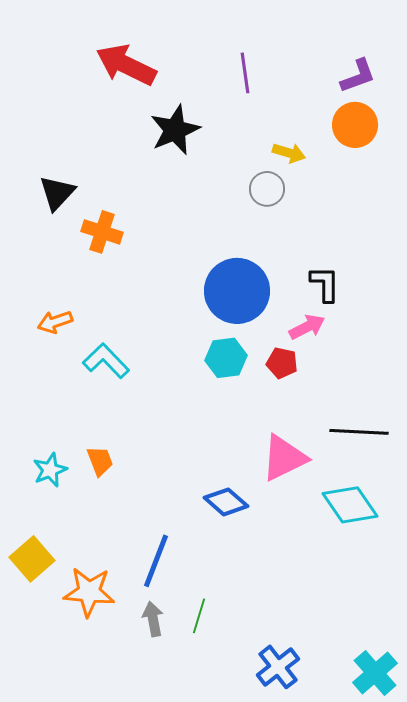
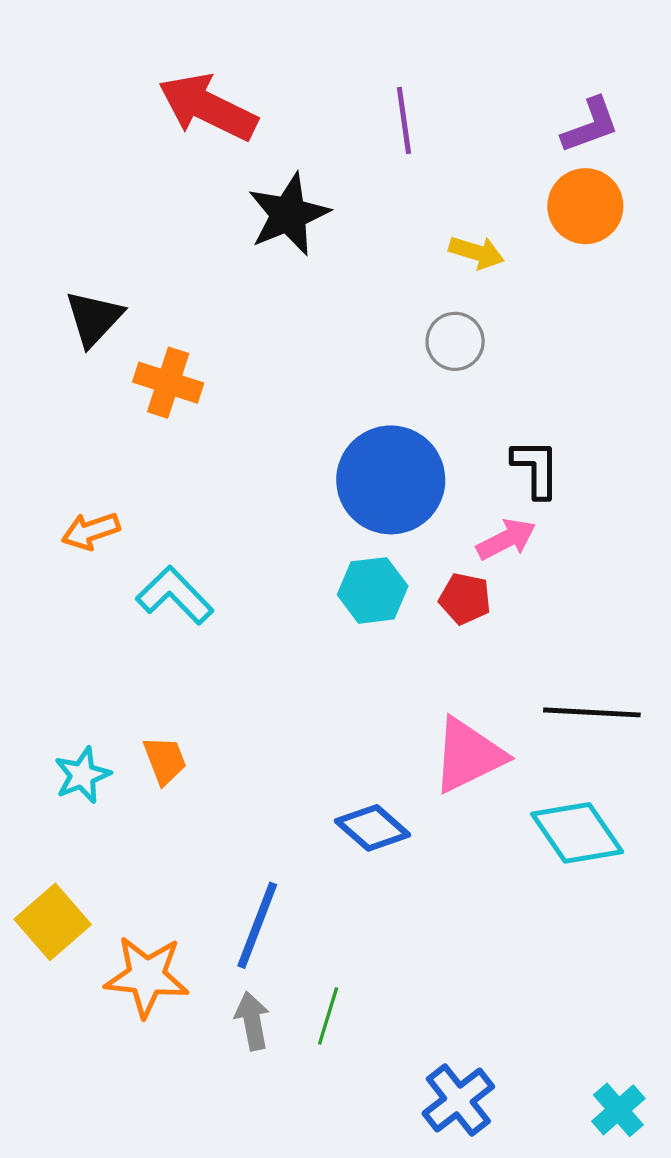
gray circle: (267, 189) -> (455, 341), moved
cyan cross: (375, 673) -> (618, 1110), size x0.7

